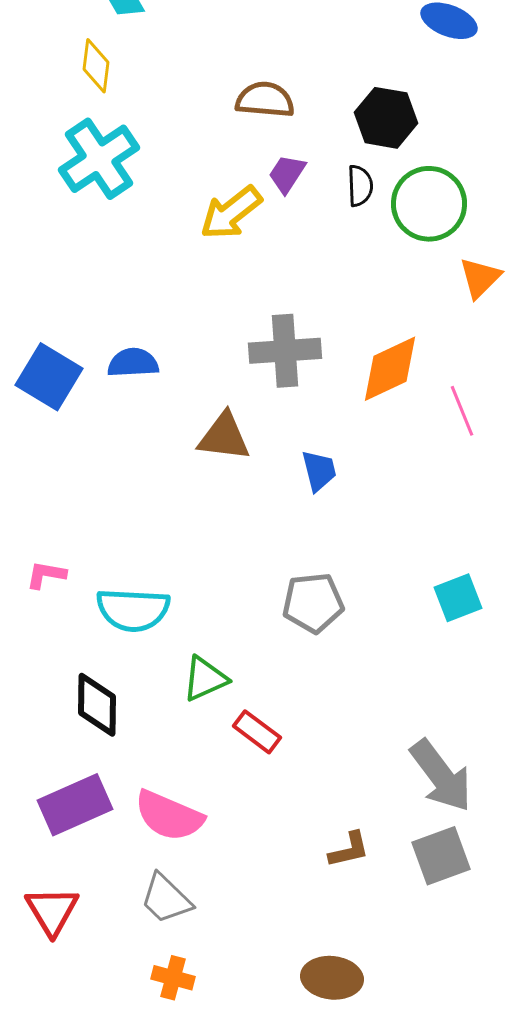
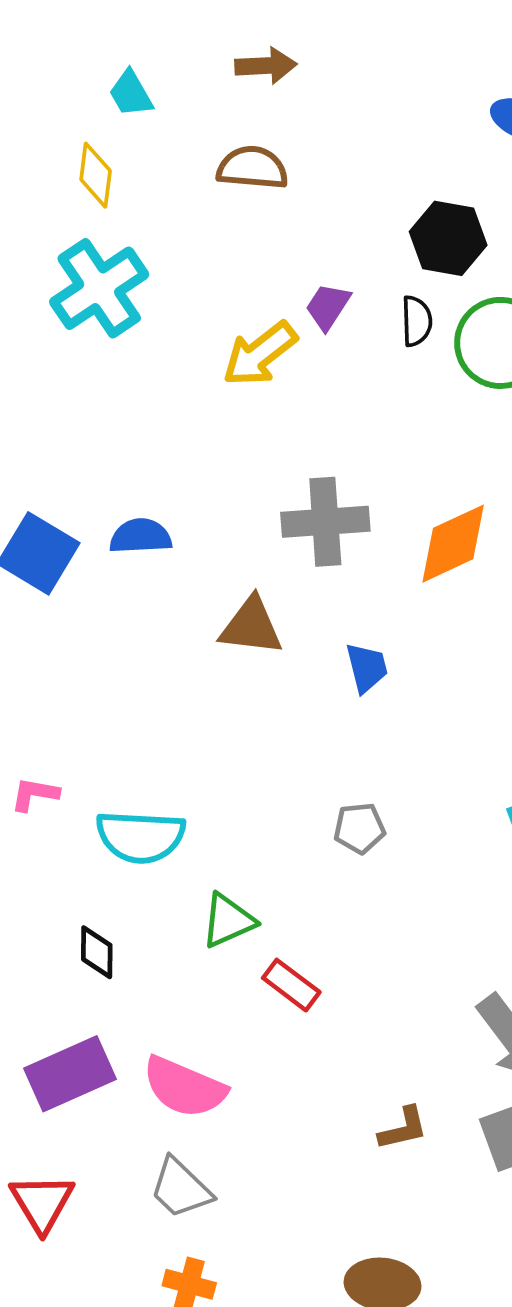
brown semicircle: (265, 100) -> (252, 168), moved
gray pentagon: (313, 603) -> (359, 828), size x0.7
black diamond: (97, 705) -> (97, 952), size x0.7

